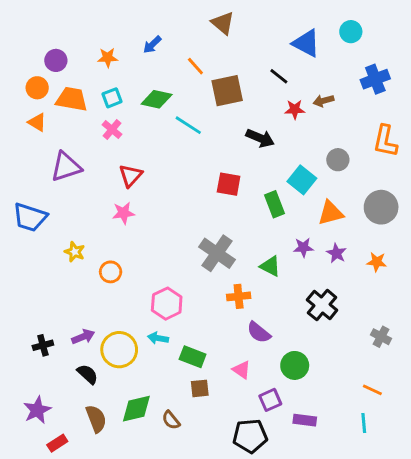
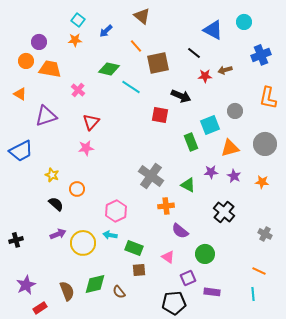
brown triangle: (223, 23) -> (142, 16), moved
cyan square: (112, 98) -> (78, 20), moved, turned -32
orange triangle: (37, 122) -> (20, 94), moved
cyan square: (302, 180) -> (210, 125), turned 30
red square: (229, 184) -> (160, 115), moved
blue trapezoid: (30, 217) -> (21, 151), turned -45
black cross: (43, 345) -> (16, 240), moved
black semicircle: (88, 374) -> (56, 204), moved

